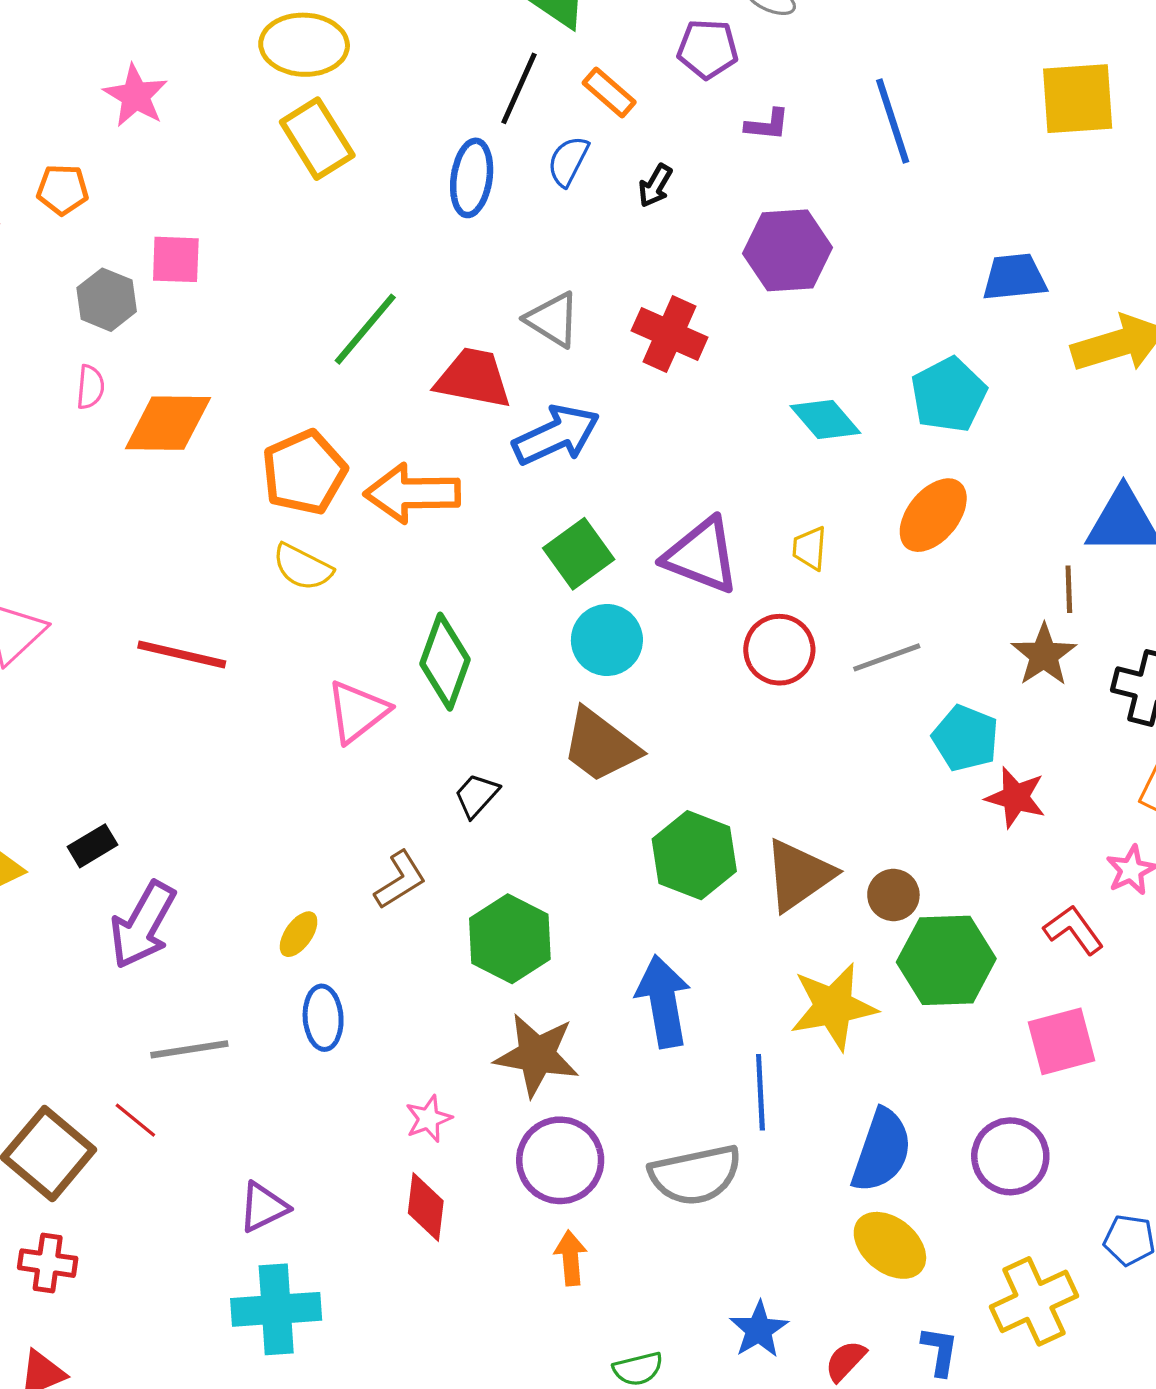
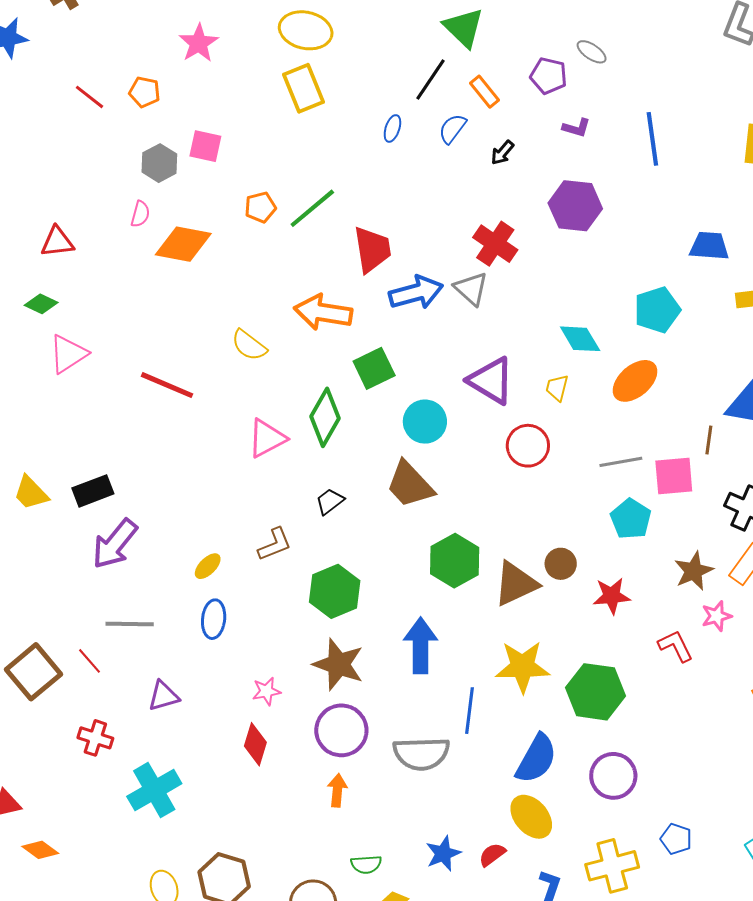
blue ellipse: (472, 178) -> (392, 128), size x0.6
gray triangle: (553, 320) -> (471, 289), moved
red trapezoid: (473, 378) -> (372, 249), turned 60
cyan diamond: (825, 420) -> (580, 339), moved
orange pentagon: (304, 472) -> (260, 207), moved, size x0.6
green square: (579, 554) -> (374, 368), moved
brown star: (1044, 655) -> (694, 571), moved
gray line: (887, 657) -> (621, 462), moved
red star: (1016, 797) -> (612, 596), moved, turned -30
black rectangle: (93, 846) -> (93, 491), size x1.4
brown circle: (893, 895) -> (561, 564), moved
green hexagon: (946, 960) -> (595, 692), moved
pink square: (1062, 1041) -> (674, 476), moved
purple triangle: (263, 1207) -> (163, 696), moved
red cross: (48, 1263) -> (95, 738), moved
cyan cross: (276, 1309) -> (154, 790), turned -36
red semicircle: (845, 1361) -> (492, 855), moved

